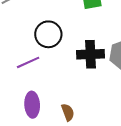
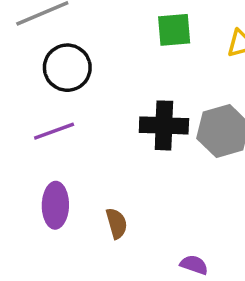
black circle: (48, 34) -> (67, 68), moved

